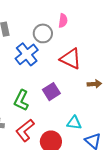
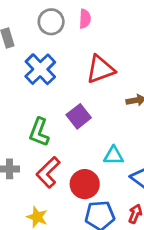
gray circle: (43, 33) -> (51, 22), moved
red triangle: (71, 59) -> (100, 69), turned -40

